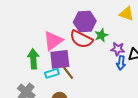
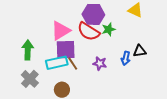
purple star: (118, 49) -> (100, 63), moved
green arrow: (33, 59) -> (28, 50), moved
cyan rectangle: (52, 73) -> (57, 63), size x1.5

